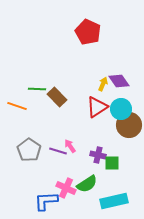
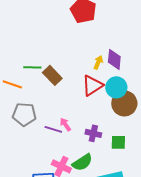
purple diamond: (119, 81) -> (114, 59), turned 40
gray pentagon: (29, 150) -> (24, 114), moved, turned -30
green square: (112, 163) -> (118, 142), moved

